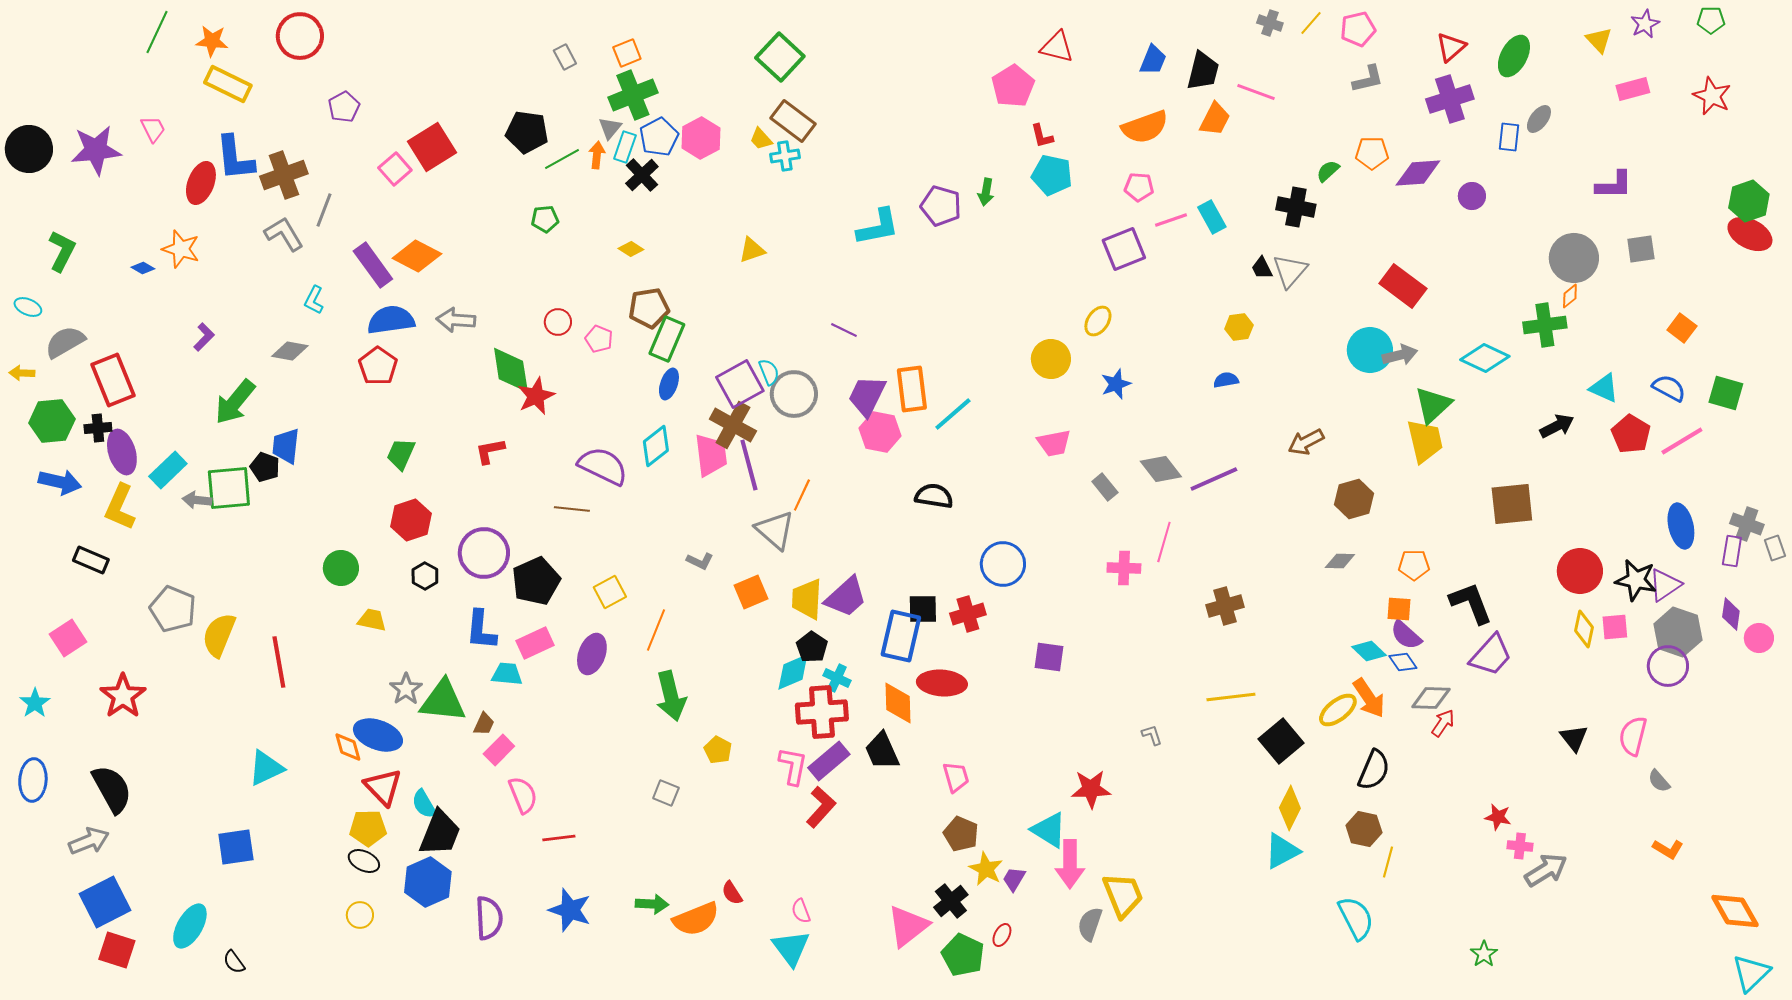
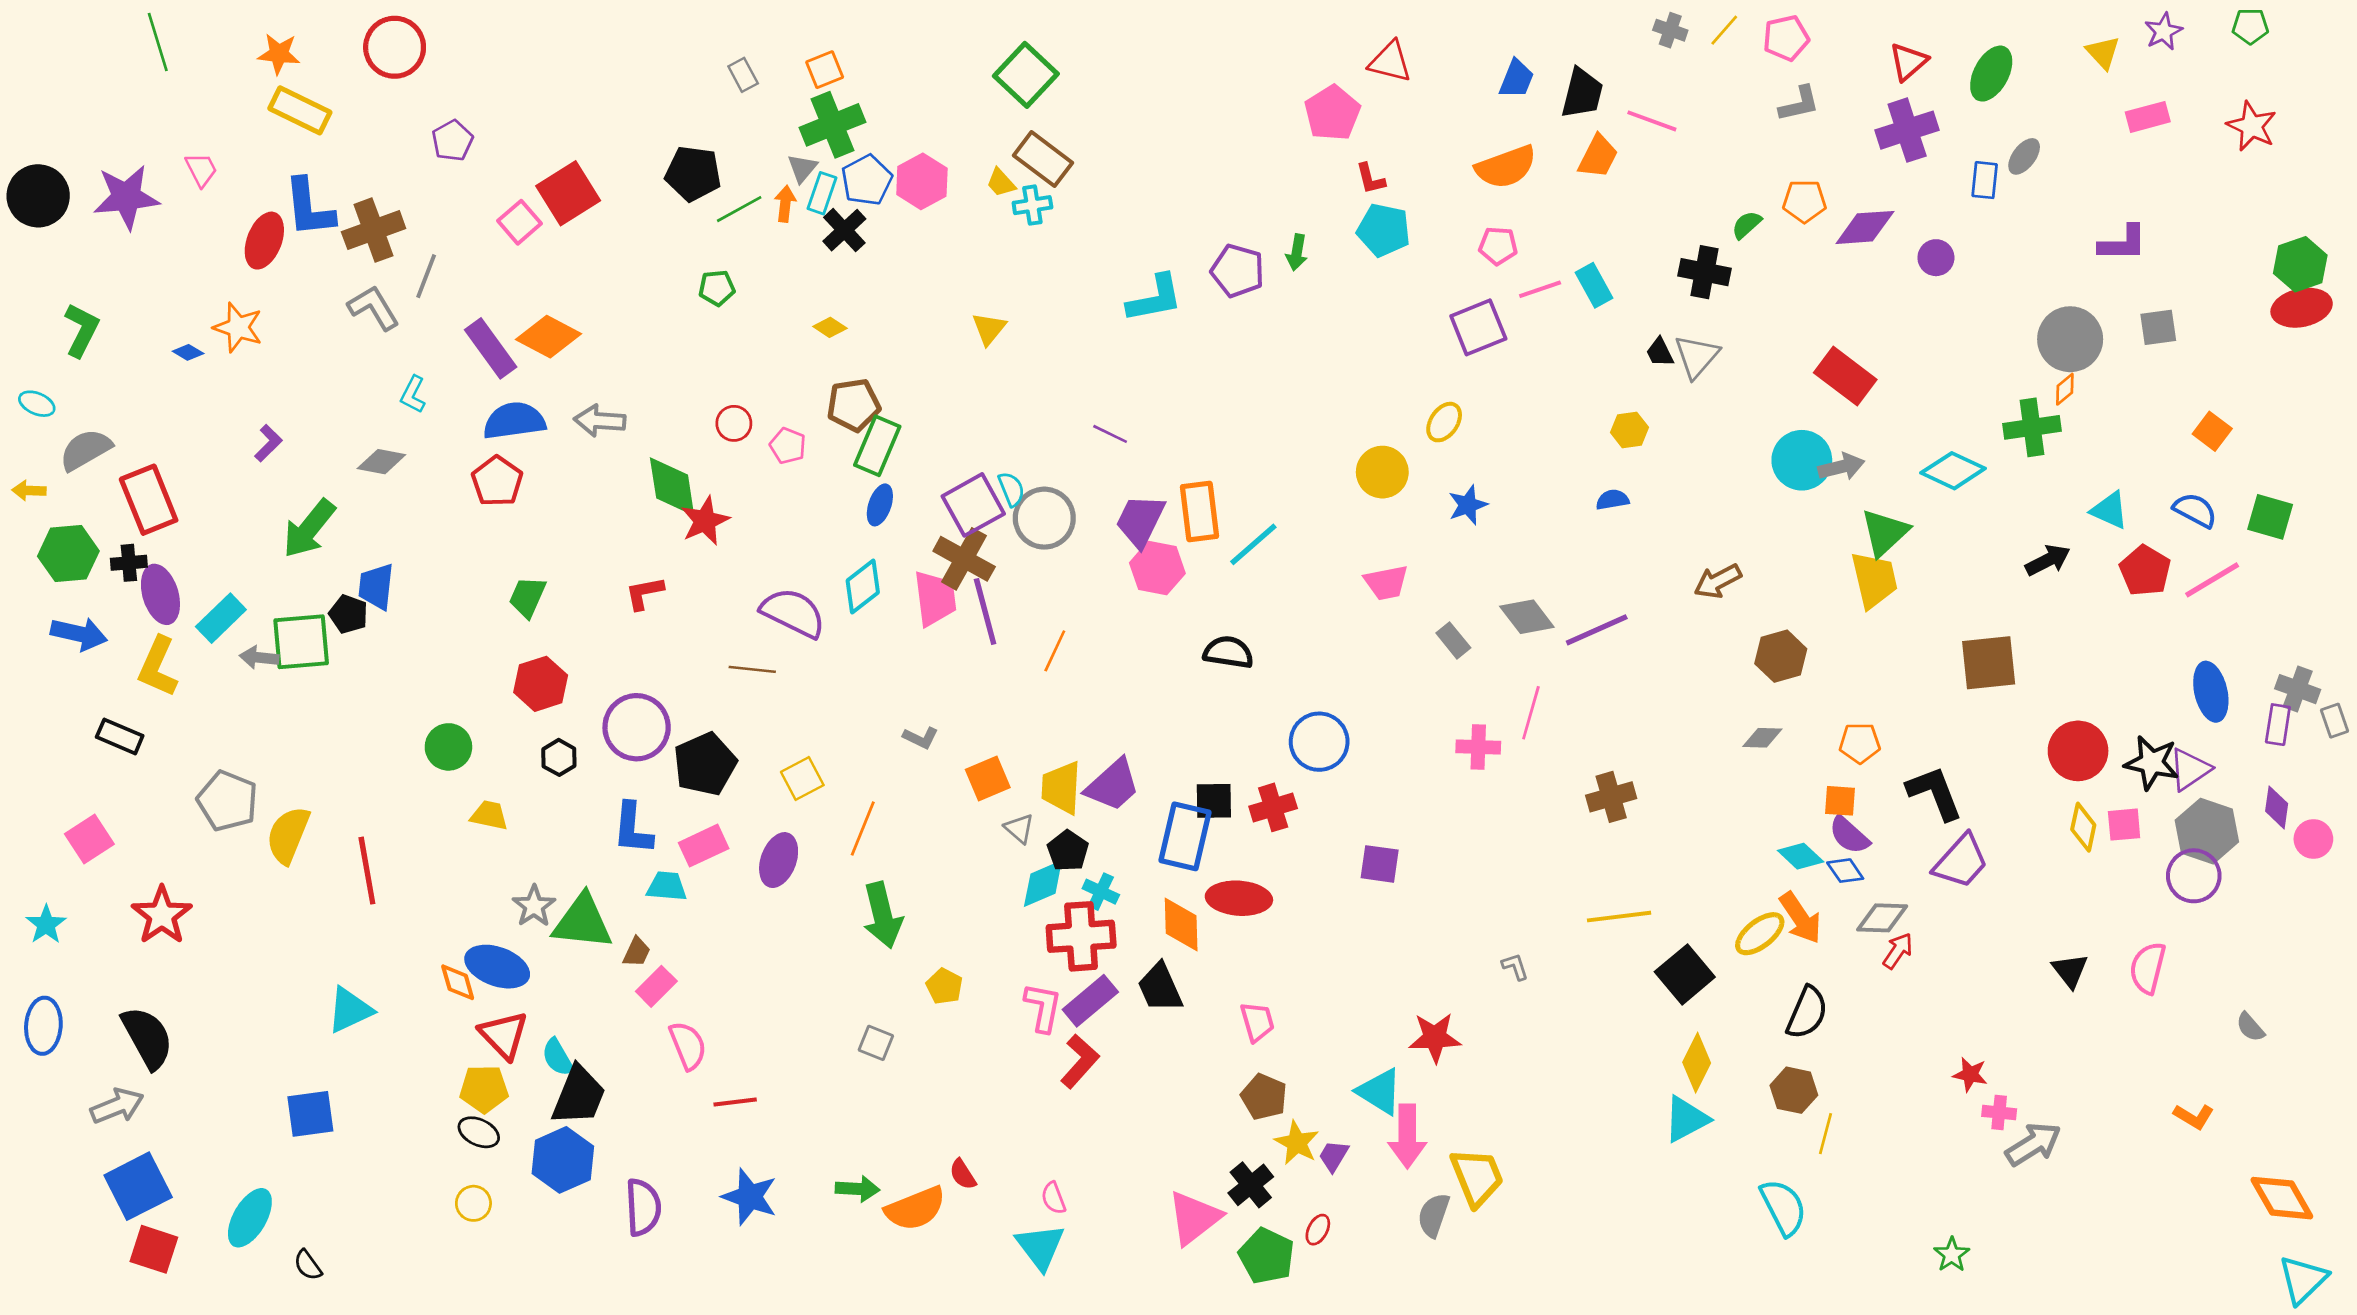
green line: (157, 32) -> (158, 42), moved, turned -42
red ellipse: (1750, 234) -> (2302, 308), turned -39
yellow triangle: (752, 250) -> (989, 329), turned -32
gray triangle: (775, 530) -> (1019, 828), moved, size x0.6
gray semicircle: (1659, 781) -> (2250, 1027), moved

